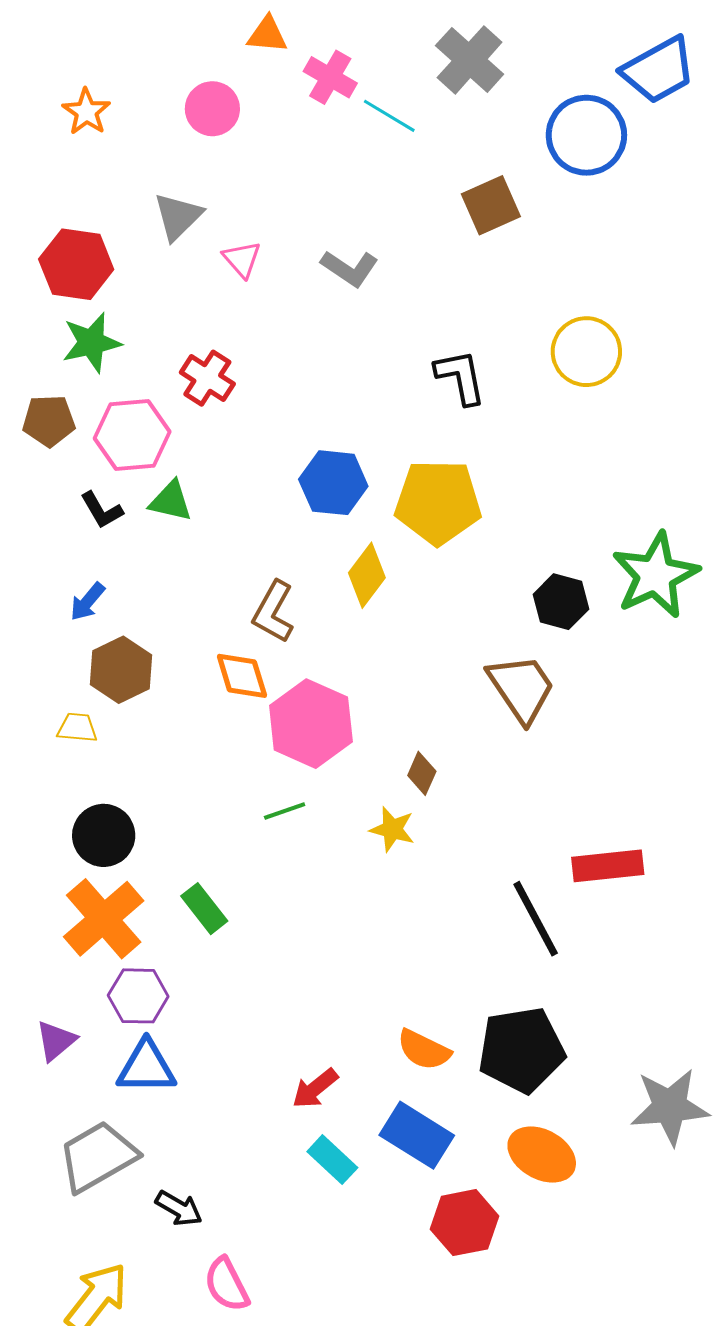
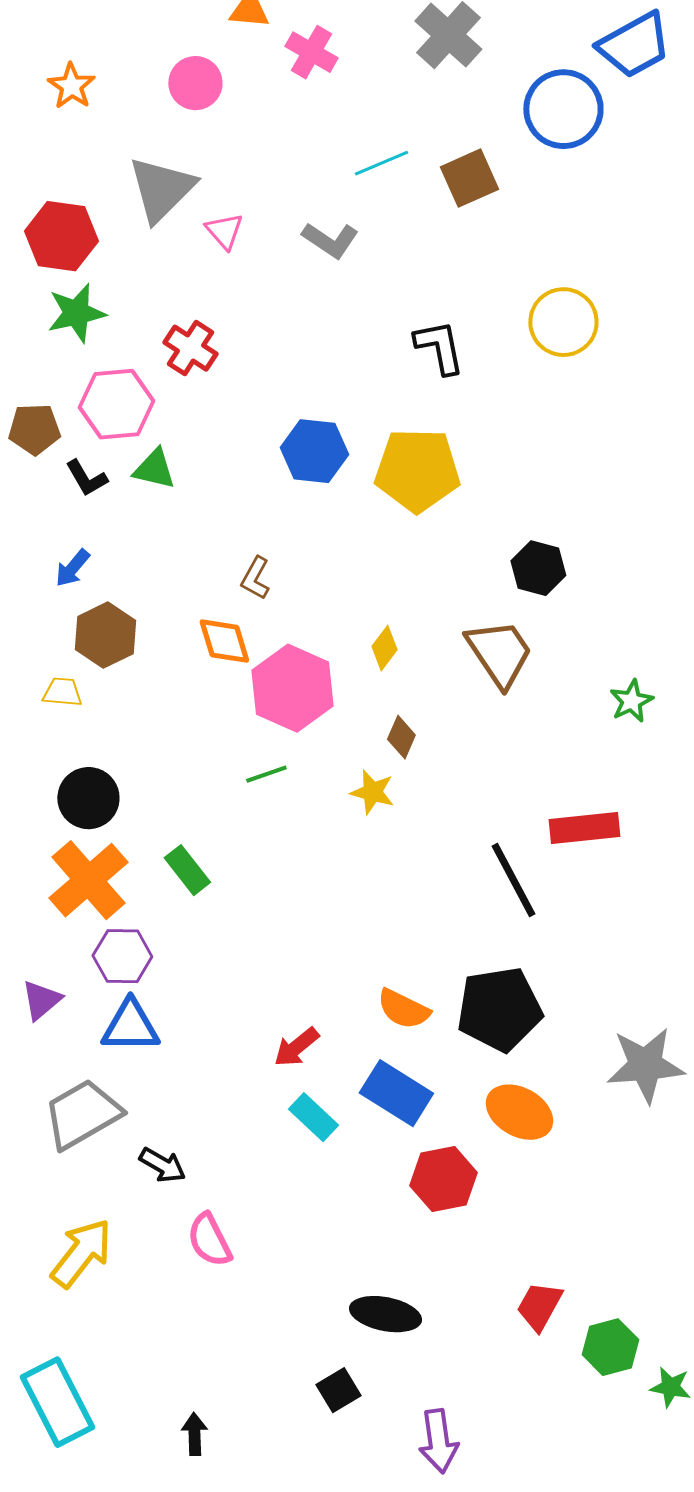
cyan line: (389, 116) -> (381, 163), moved, turned -54
gray triangle: (178, 216) -> (161, 189), size x1.4
brown pentagon: (49, 421) -> (34, 429), moved
yellow diamond: (367, 575) -> (384, 648), moved, size x0.7
green star: (656, 575) -> (631, 701), moved, size x0.5
brown L-shape: (273, 612) -> (255, 578), size x0.7

